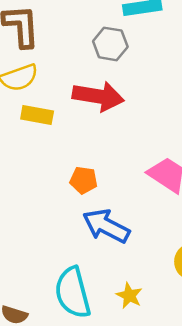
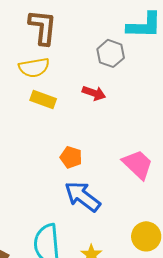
red arrow: (98, 96) -> (94, 93), size x0.6

